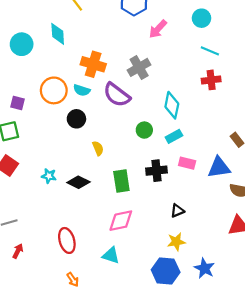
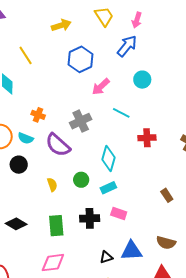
cyan line: (210, 51) -> (121, 113), moved
orange cross: (93, 64) -> (38, 115), size x0.6
yellow semicircle: (98, 148) -> (52, 185), moved
blue triangle: (219, 167) -> (131, 251), moved

